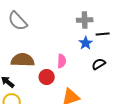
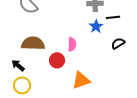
black semicircle: (99, 64) -> (118, 43), moved

